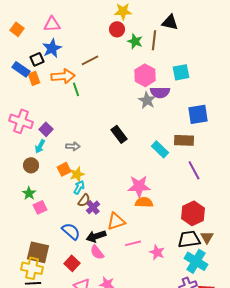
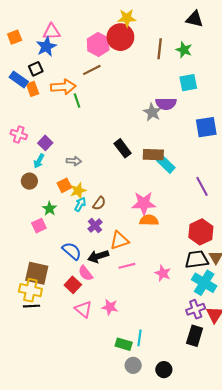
black triangle: (170, 22) -> (195, 19), moved
orange square: (17, 29) -> (15, 37), turned 32
red circle: (117, 29) -> (120, 37), size x1.6
green star: (135, 41) -> (184, 50), moved
blue star: (52, 48) -> (46, 47), moved
pink hexagon: (145, 75) -> (98, 44), moved
pink cross: (21, 121) -> (19, 134), size x0.7
brown rectangle: (184, 140) -> (153, 155), moved
green star: (29, 193) -> (49, 209), moved
brown semicircle: (84, 200) -> (99, 203), moved
pink line: (133, 243) -> (127, 266), moved
pink semicircle: (97, 252) -> (85, 273), moved

